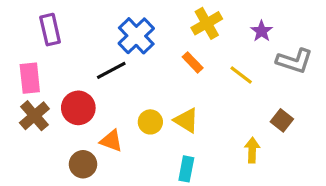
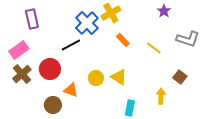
yellow cross: (207, 23) -> (111, 13), moved
purple star: (262, 31) -> (164, 11), moved
pink rectangle: (30, 78) -> (19, 50), turned 60
cyan rectangle: (186, 169) -> (130, 108), moved

